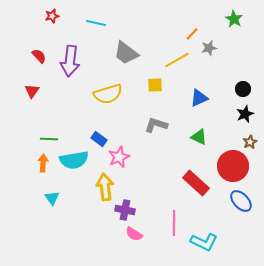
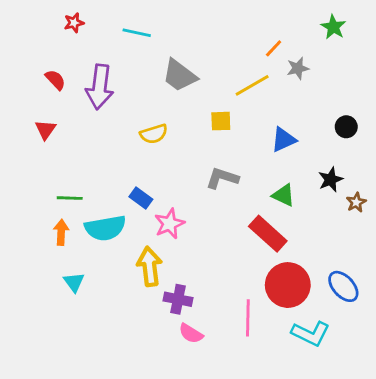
yellow semicircle: (108, 94) -> (154, 134), size x0.7
black star: (245, 114) -> (331, 180), moved
red circle: (233, 166) -> (288, 285), moved
red rectangle: (196, 183) -> (268, 234), moved
cyan L-shape: (204, 242) -> (311, 333), moved

